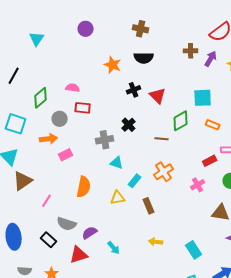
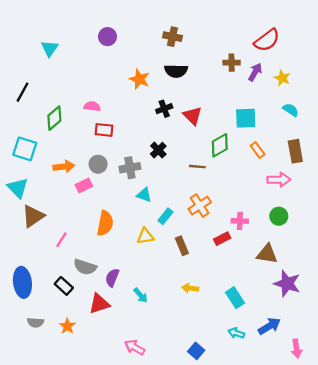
gray circle: (60, 119) -> (98, 164), moved
orange rectangle: (213, 125) -> (258, 150), turned 32
red rectangle: (210, 161) -> (222, 239), moved
pink cross: (198, 185) -> (240, 221), turned 32
purple semicircle: (90, 233) -> (112, 278), turned -35

